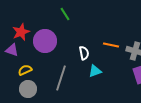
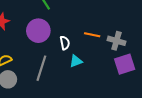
purple circle: (45, 41) -> (38, 31), moved

